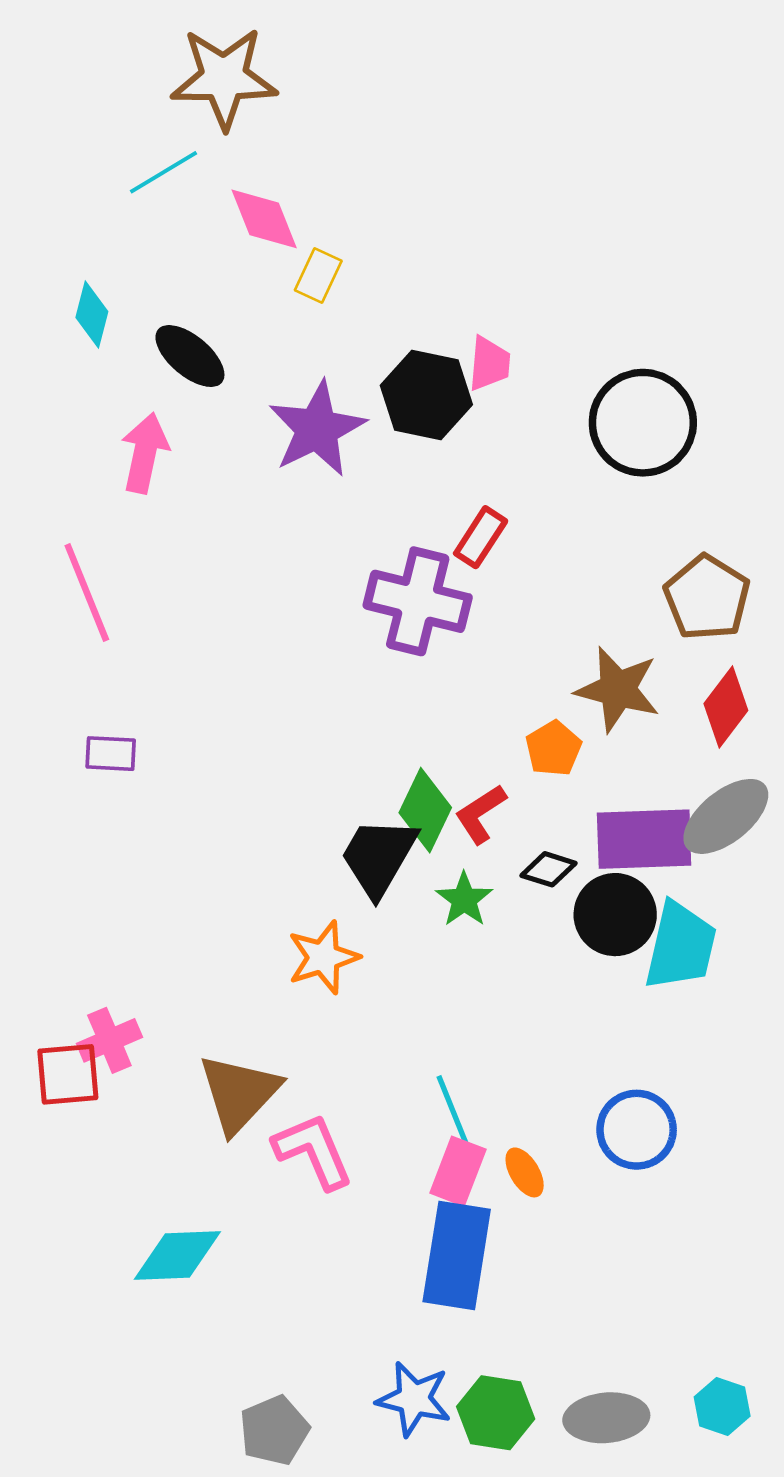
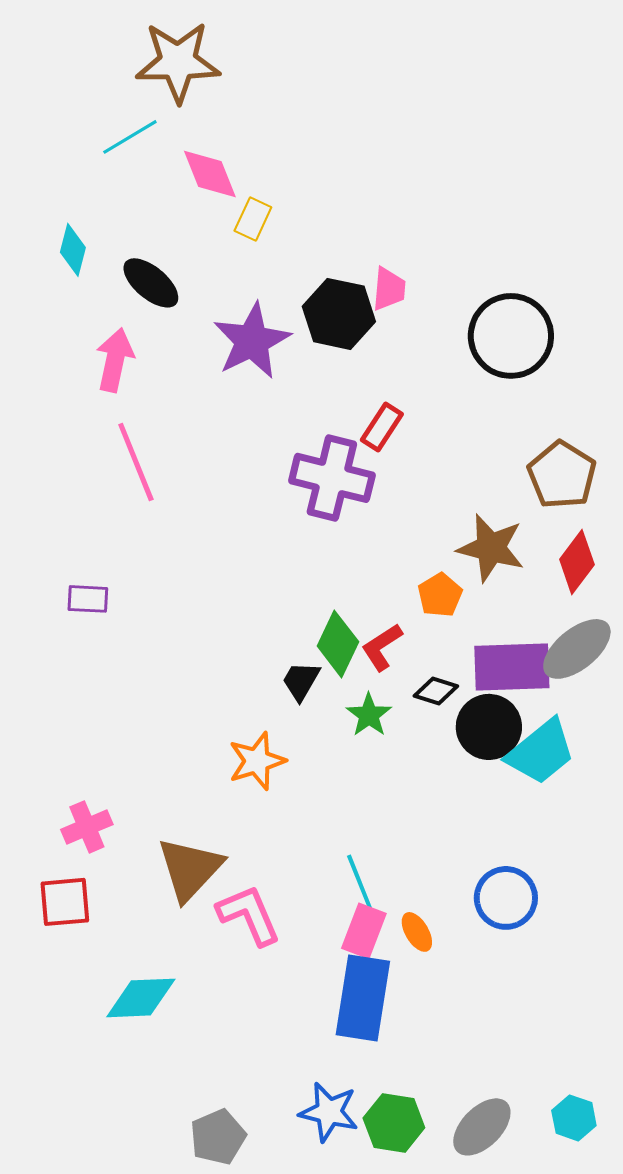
pink line: (87, 593) -> (136, 462), moved
black trapezoid: (379, 857) -> (301, 681), size x0.6
cyan trapezoid: (681, 946) -> (541, 752), turned 38
red square: (68, 1074) -> (65, 902), moved
gray ellipse: (606, 1418) -> (482, 1127), turned -40

